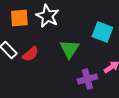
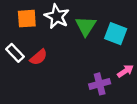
green triangle: (69, 49) -> (86, 26), moved

